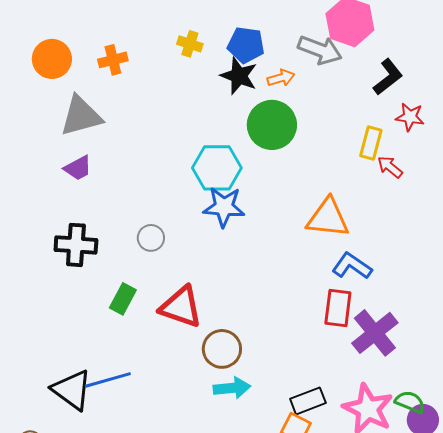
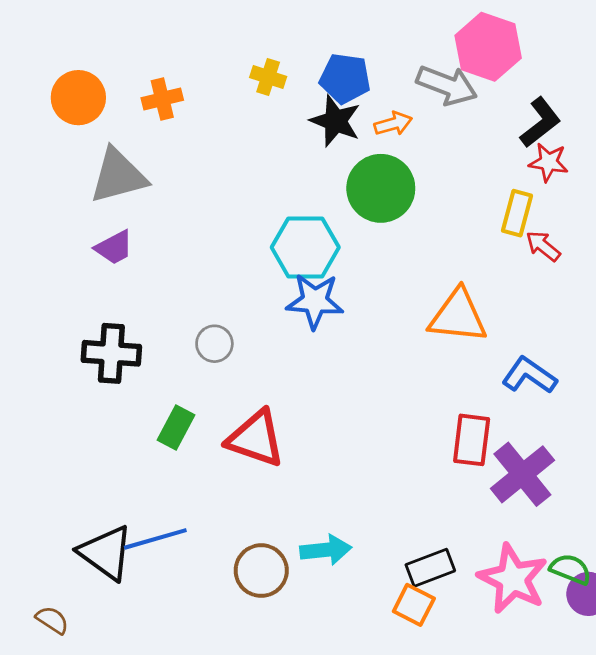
red star: (410, 117) -> (549, 162), moved
blue L-shape: (352, 266) -> (529, 375), moved
brown circle: (222, 349) -> (261, 571), moved

